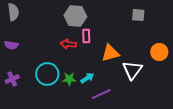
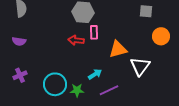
orange circle: (159, 52) -> (161, 36), moved
cyan circle: (47, 74) -> (55, 84), moved
green star: (69, 79) -> (77, 90), moved

